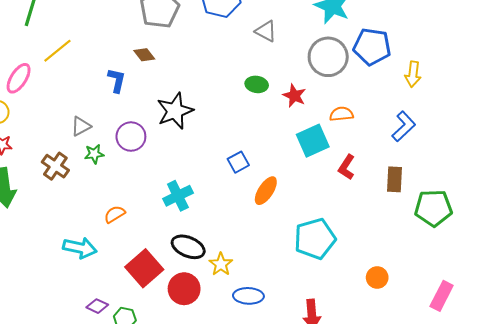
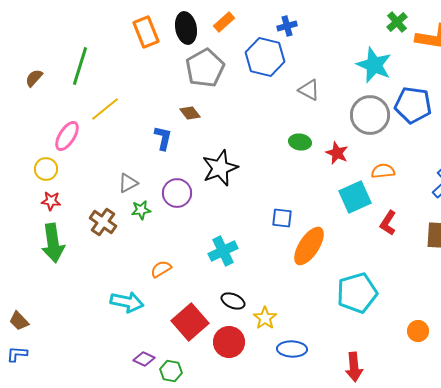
blue square: (238, 162) -> (282, 218), turned 35
orange ellipse: (266, 191) -> (309, 246), size x1.4
black ellipse: (188, 247) -> (233, 301), size x0.7

